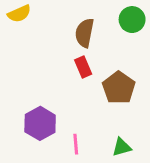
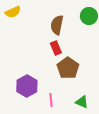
brown pentagon: (119, 88) -> (68, 68), moved
green triangle: (122, 147) -> (82, 102), turned 40

